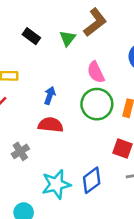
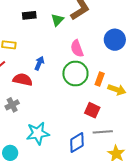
black rectangle: (31, 36) -> (29, 15), turned -48
red semicircle: (51, 125) -> (23, 80), moved
blue diamond: (92, 180) -> (77, 142), moved

